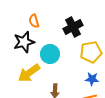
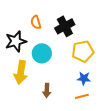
orange semicircle: (34, 21) -> (36, 22), moved
yellow arrow: (29, 73) -> (21, 72), turned -45

